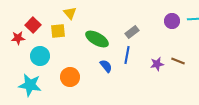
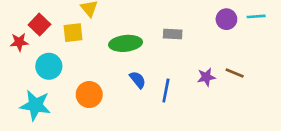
gray rectangle: (132, 32) -> (173, 34), turned 40
green ellipse: (97, 39) -> (126, 43), turned -35
blue line: (127, 55) -> (166, 90), moved

